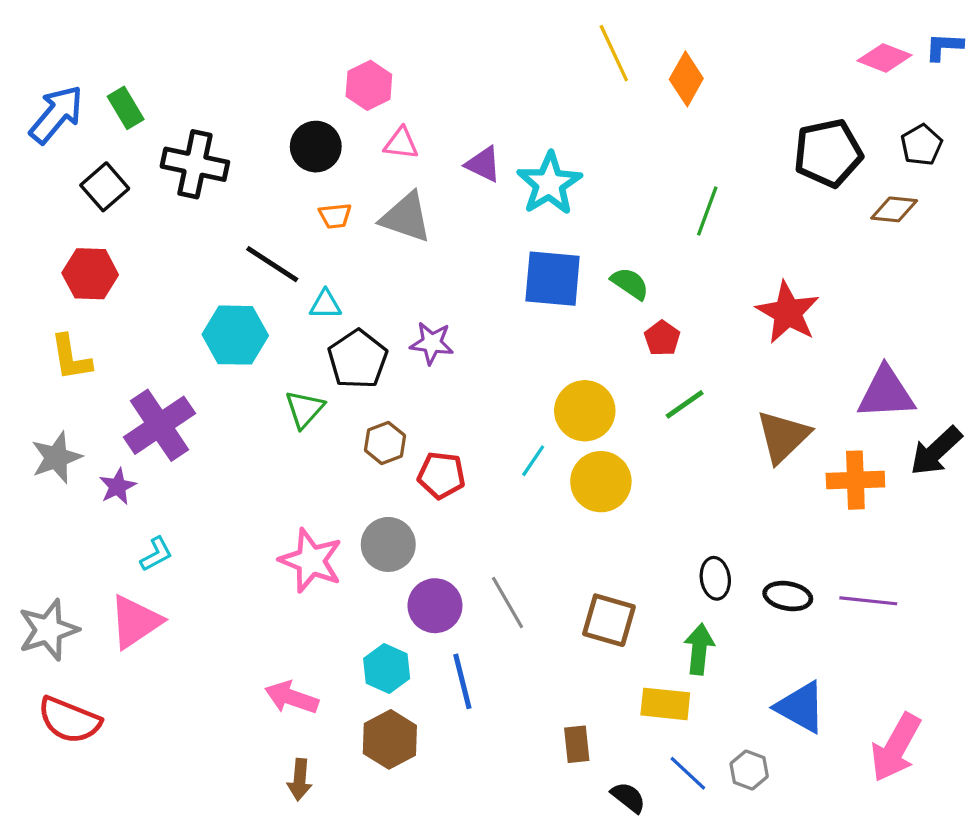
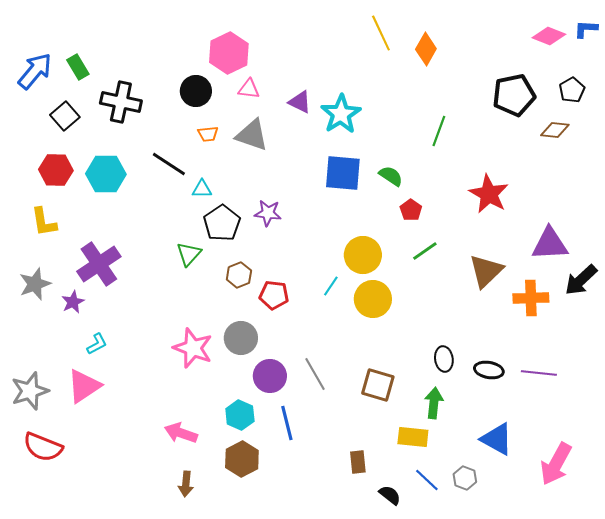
pink hexagon: (369, 85) -> (229, 53), size x1.4
cyan hexagon: (235, 335) -> (106, 174), moved

